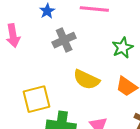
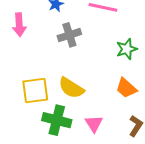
yellow semicircle: (86, 80) -> (71, 88), moved

